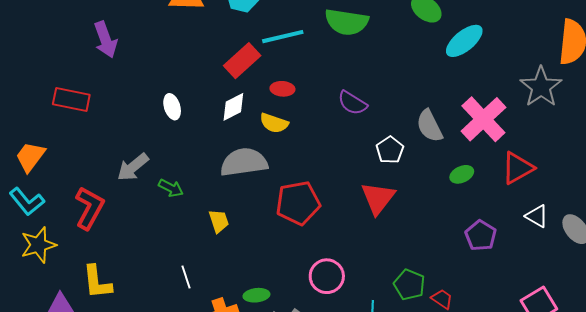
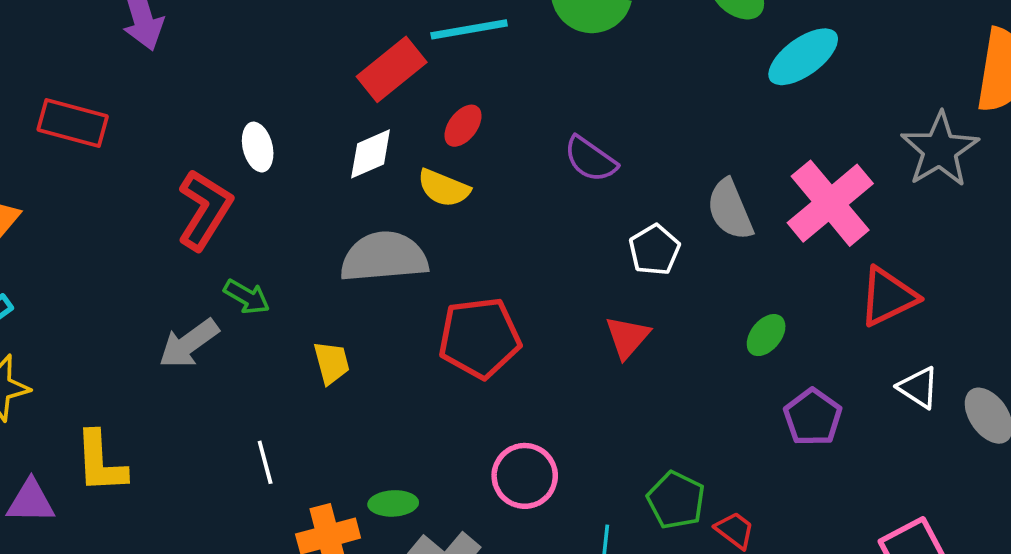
red ellipse: (282, 89) -> (463, 126), turned -60
gray arrow: (133, 167) -> (189, 344), moved
green ellipse: (462, 174) -> (766, 335), moved, turned -30
red triangle: (378, 198) -> (627, 337), size x0.7
red L-shape: (89, 208) -> (205, 210), moved

